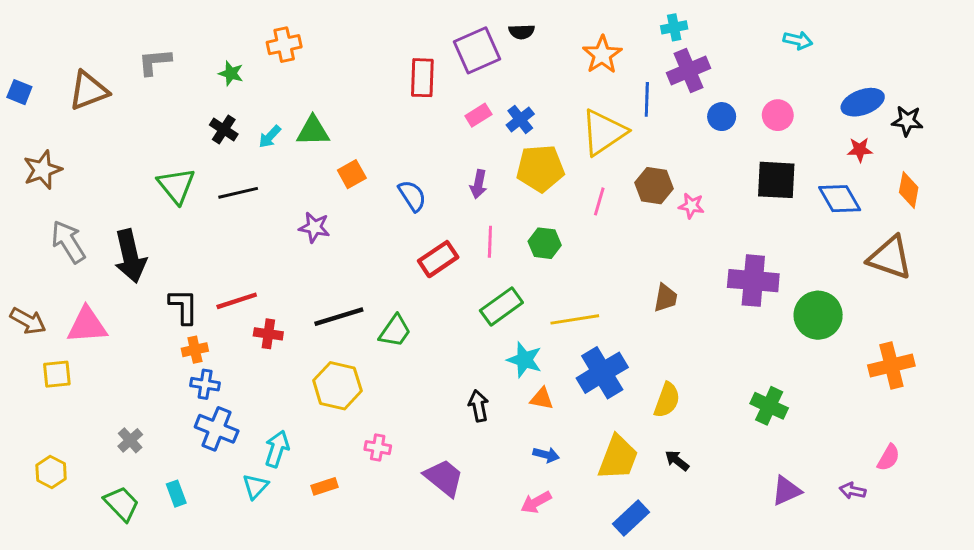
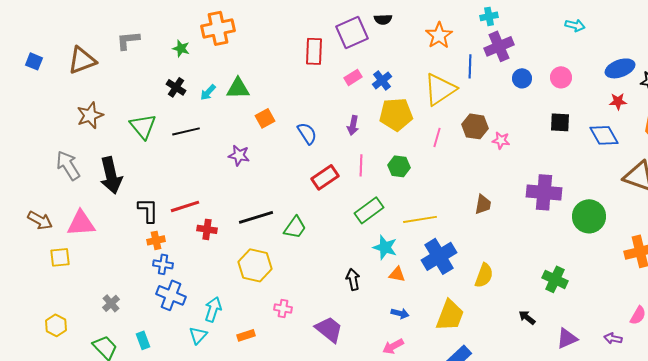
orange cross: (284, 45) -> (218, 28), size x1.4
brown star: (42, 170) -> (90, 115), moved
black square: (776, 180) -> (560, 122), size x0.7
black arrow: (677, 460) -> (527, 317), moved

